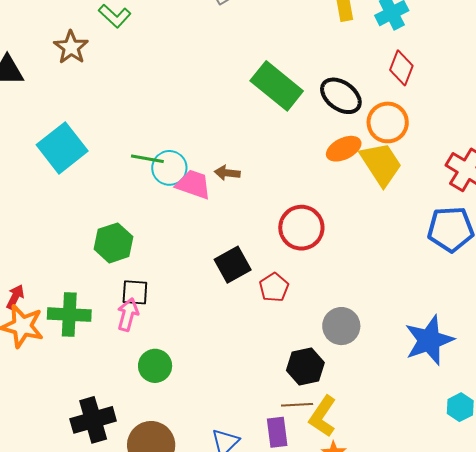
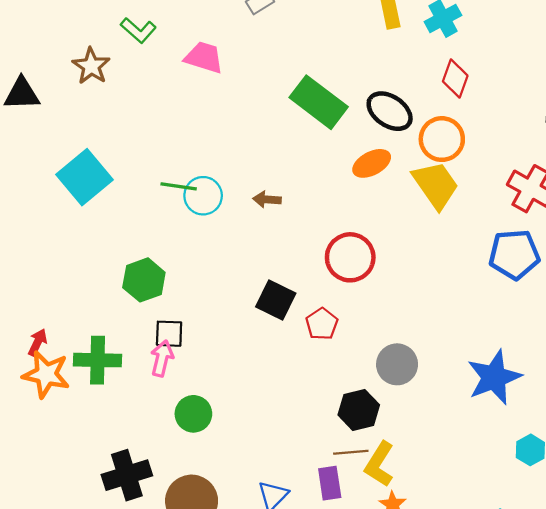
orange ellipse: (344, 149) -> (372, 163), moved
pink trapezoid: (193, 184) -> (204, 57), moved
black square: (233, 265) -> (276, 300), turned -33

